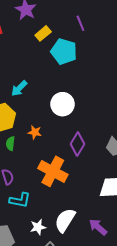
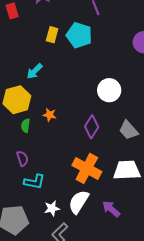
yellow rectangle: (43, 33) -> (52, 35), moved, turned -35
white circle: (63, 104) -> (109, 90), moved
orange cross: (53, 171) -> (87, 168), moved

